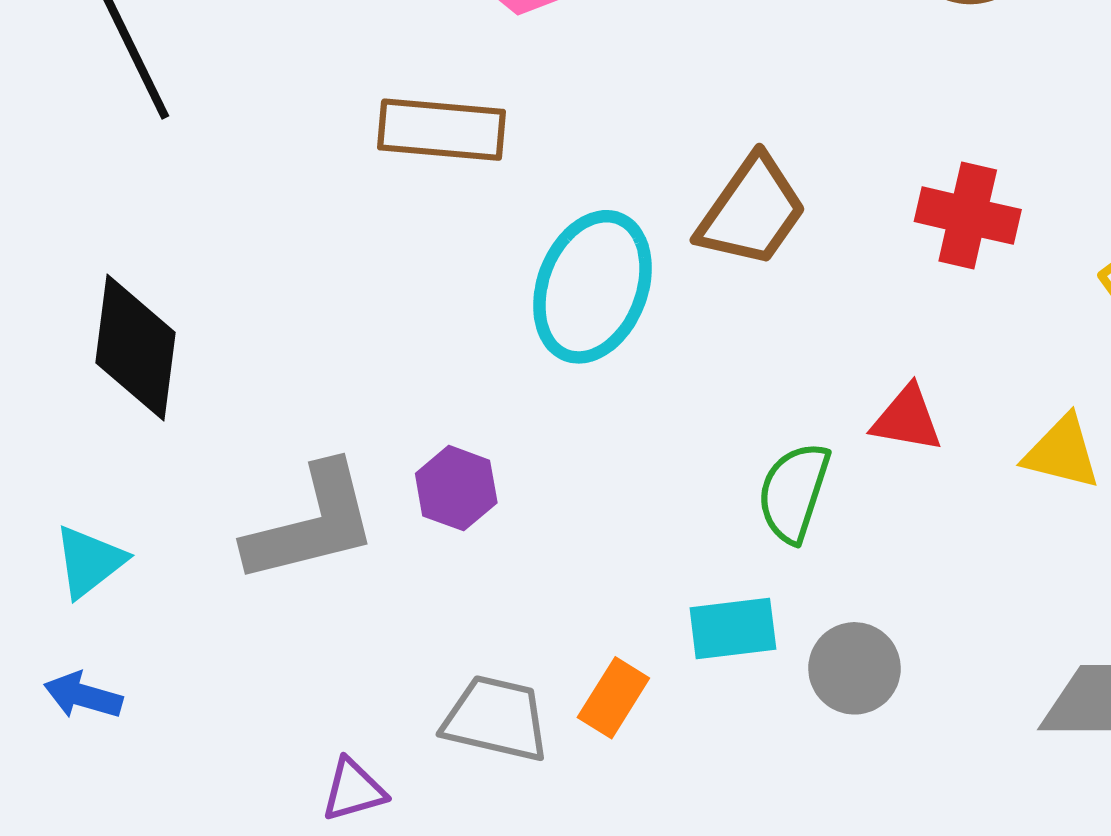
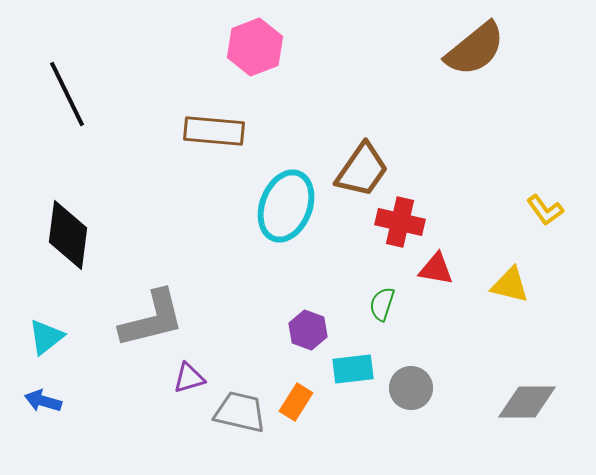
red cross: (968, 216) -> (400, 222), moved
purple hexagon: (456, 488) -> (308, 330), moved
green semicircle: (794, 492) -> (382, 304), size x0.7
purple triangle: (353, 790) -> (189, 378), moved

